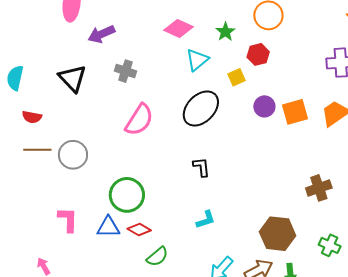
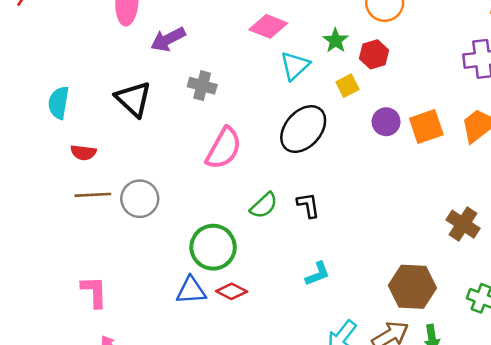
green star: (225, 32) -> (335, 40), moved
brown cross: (319, 188) -> (463, 224), turned -35
pink L-shape: (68, 220) -> (94, 292), moved
green semicircle: (157, 257) -> (264, 205), moved

